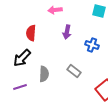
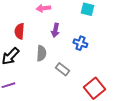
gray semicircle: (44, 74) -> (41, 53), moved

